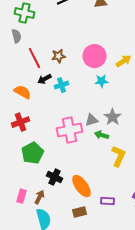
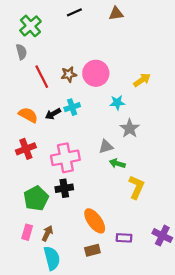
green cross: (24, 13) -> (30, 26), turned 36
pink circle: (94, 56) -> (96, 73), moved
black arrow: (44, 79) -> (53, 114), moved
gray star: (112, 117) -> (130, 128), moved
pink cross: (70, 130) -> (65, 158), moved
green pentagon: (32, 153) -> (36, 198), moved
black cross: (54, 177) -> (64, 188), moved, turned -35

